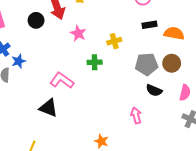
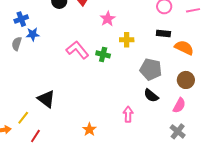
pink star: (78, 33) -> (108, 19), moved
brown circle: (172, 63) -> (186, 80), moved
pink L-shape: (62, 80) -> (77, 50), moved
black triangle: (48, 108) -> (46, 99), moved

